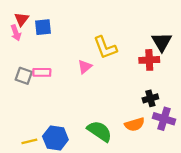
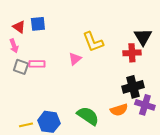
red triangle: (21, 19) -> (19, 27), moved, turned -32
pink arrow: (16, 33) -> (14, 46), moved
black cross: (150, 98) -> (133, 87), size x1.5

